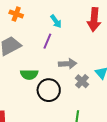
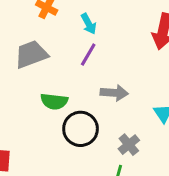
cyan arrow: (56, 21) -> (89, 24), moved
gray cross: (82, 81) -> (129, 145), moved

